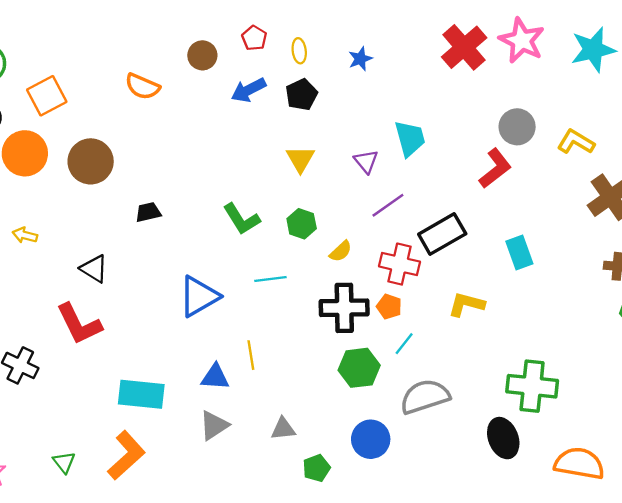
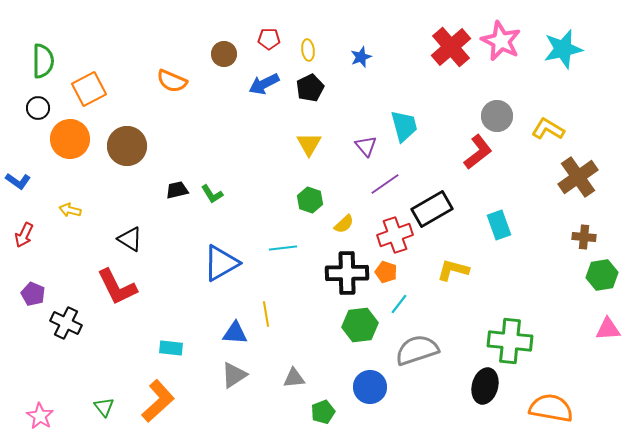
red pentagon: (254, 38) -> (269, 39), turned -30
green L-shape: (242, 219) -> (212, 194), moved, size x0.7
red cross: (399, 264) -> (395, 235), turned -32
cyan rectangle: (141, 394) -> (171, 348), size x0.6
black ellipse: (503, 438) -> (485, 386), turned 36

